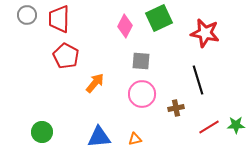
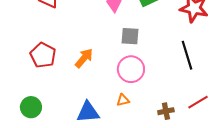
red pentagon: (66, 56) -> (43, 55), moved
brown cross: (176, 108) -> (166, 111), moved
orange triangle: (135, 139) -> (123, 100), moved

